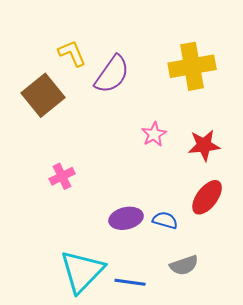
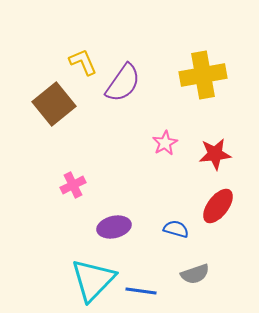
purple ellipse: (126, 218) -> (114, 227), moved

